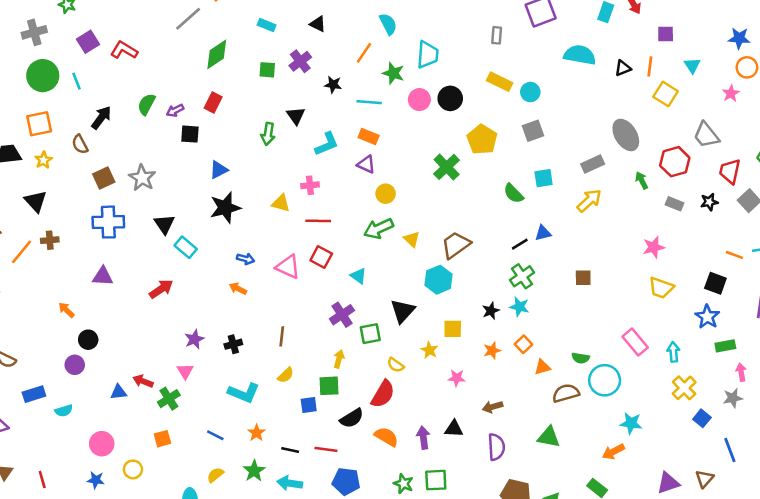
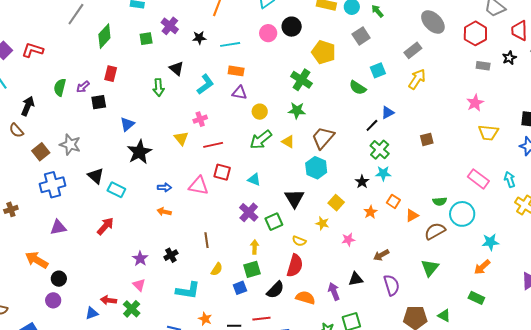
green star: (393, 73) -> (297, 110), moved
green arrow: (642, 180) -> (377, 11), moved
yellow triangle: (281, 203) -> (181, 138), turned 49
orange arrow: (66, 310) -> (37, 260), size x1.6
yellow square: (453, 329) -> (336, 203), turned -35
green triangle: (549, 437) -> (430, 268), turned -48

